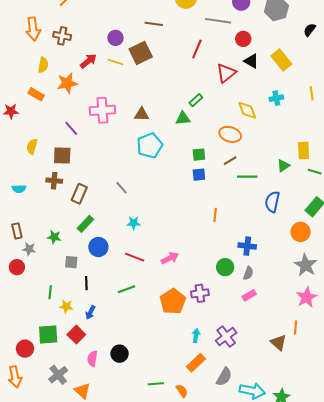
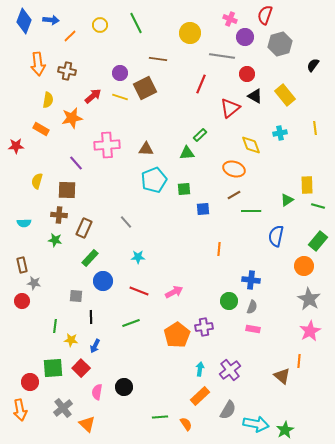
green square: (199, 155) -> (184, 189), moved
green star: (54, 237) -> (55, 240), moved
pink rectangle: (249, 295) -> (253, 329), turned 40

